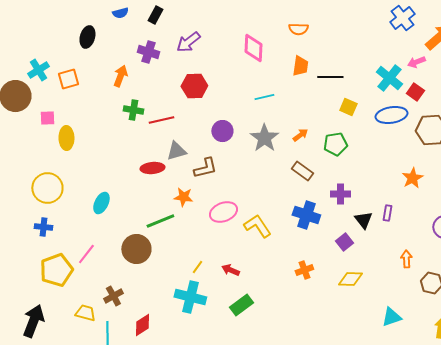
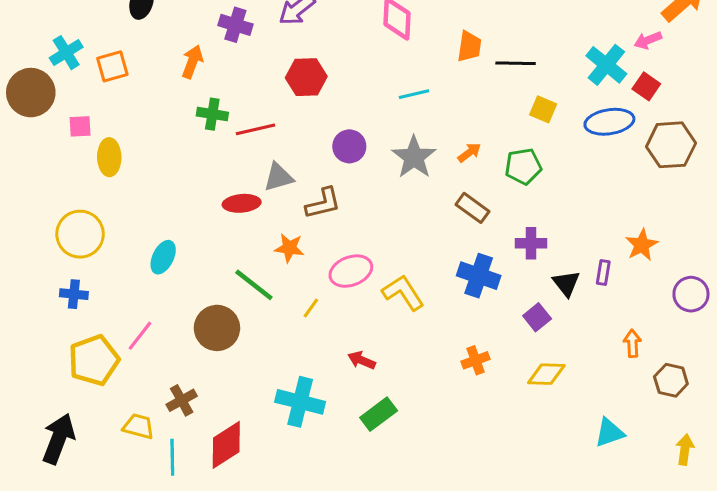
orange star: (412, 178) -> (642, 245), moved
green line: (160, 221) -> (254, 285), turned 60
yellow line: (197, 267) -> (311, 308), moved
red diamond: (142, 325) -> (226, 445), size x1.4

